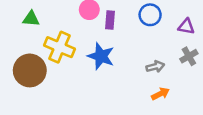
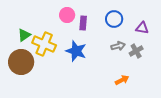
green triangle: (31, 19) -> (24, 35), moved, turned -40
gray cross: (189, 56) -> (136, 51), moved
gray arrow: (155, 67) -> (118, 46), moved

